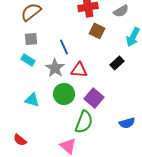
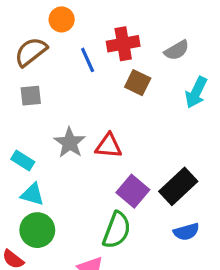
blue line: (64, 47) -> (88, 60), moved
cyan rectangle: (28, 60) -> (23, 160), moved
black rectangle: (117, 63) -> (178, 186), moved, size x1.6
green circle: (64, 94) -> (37, 230), moved

